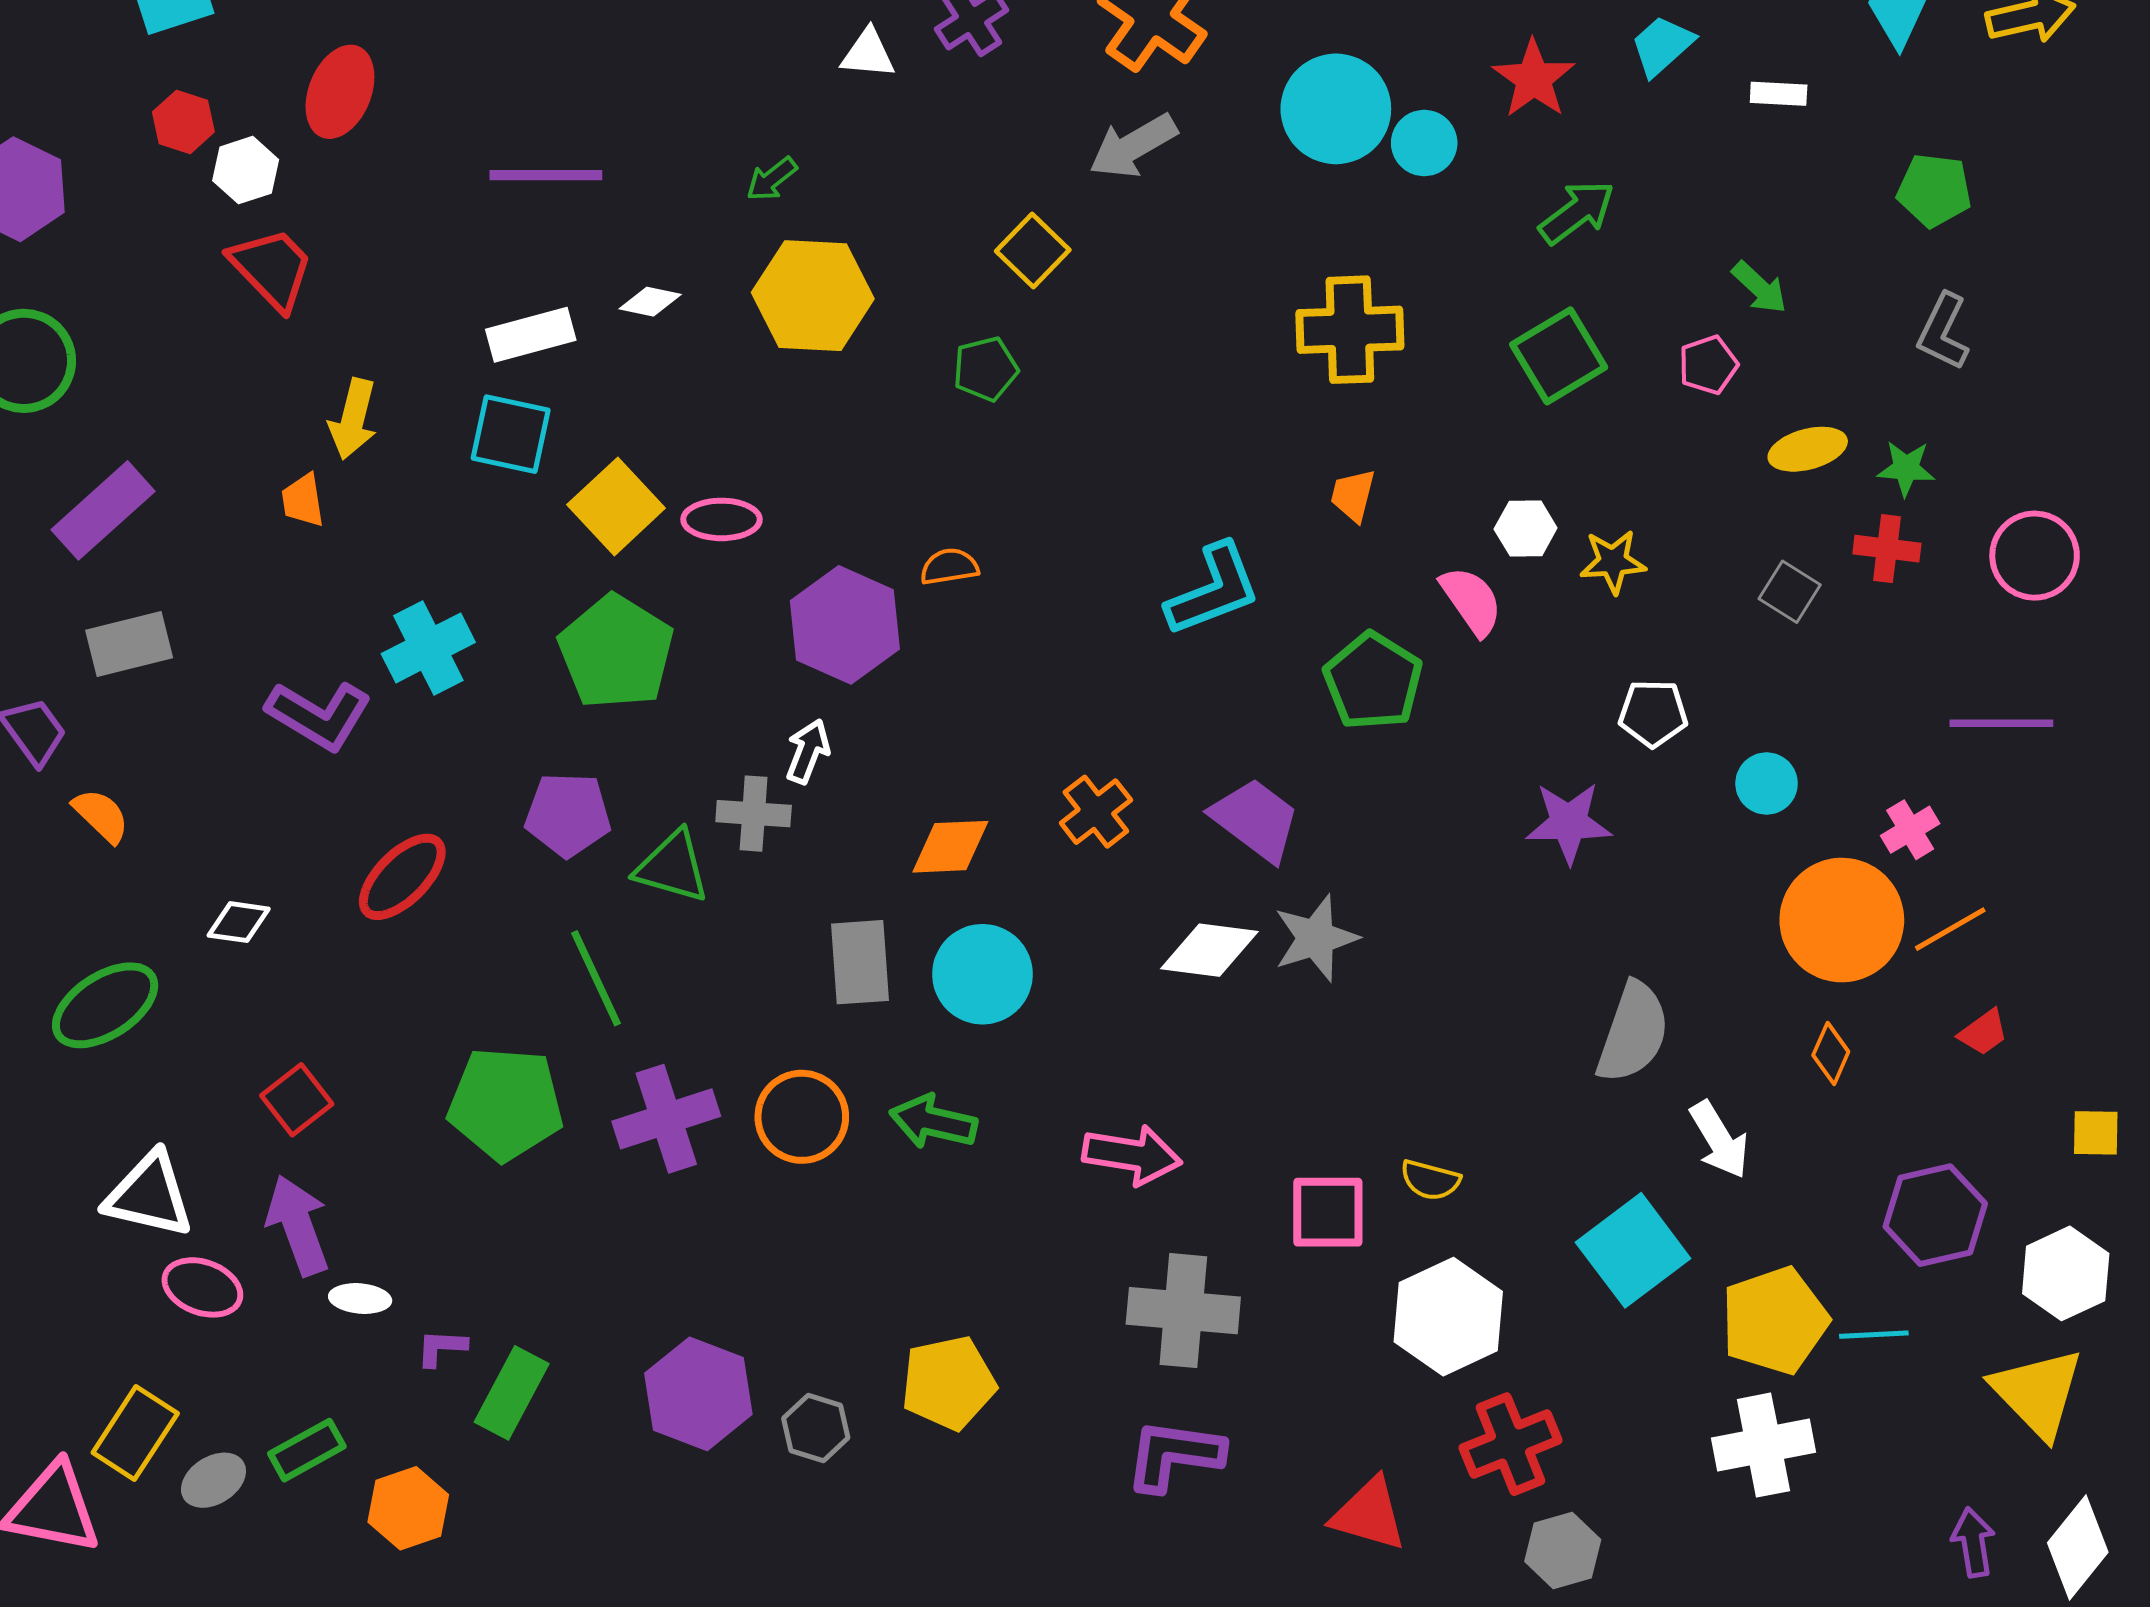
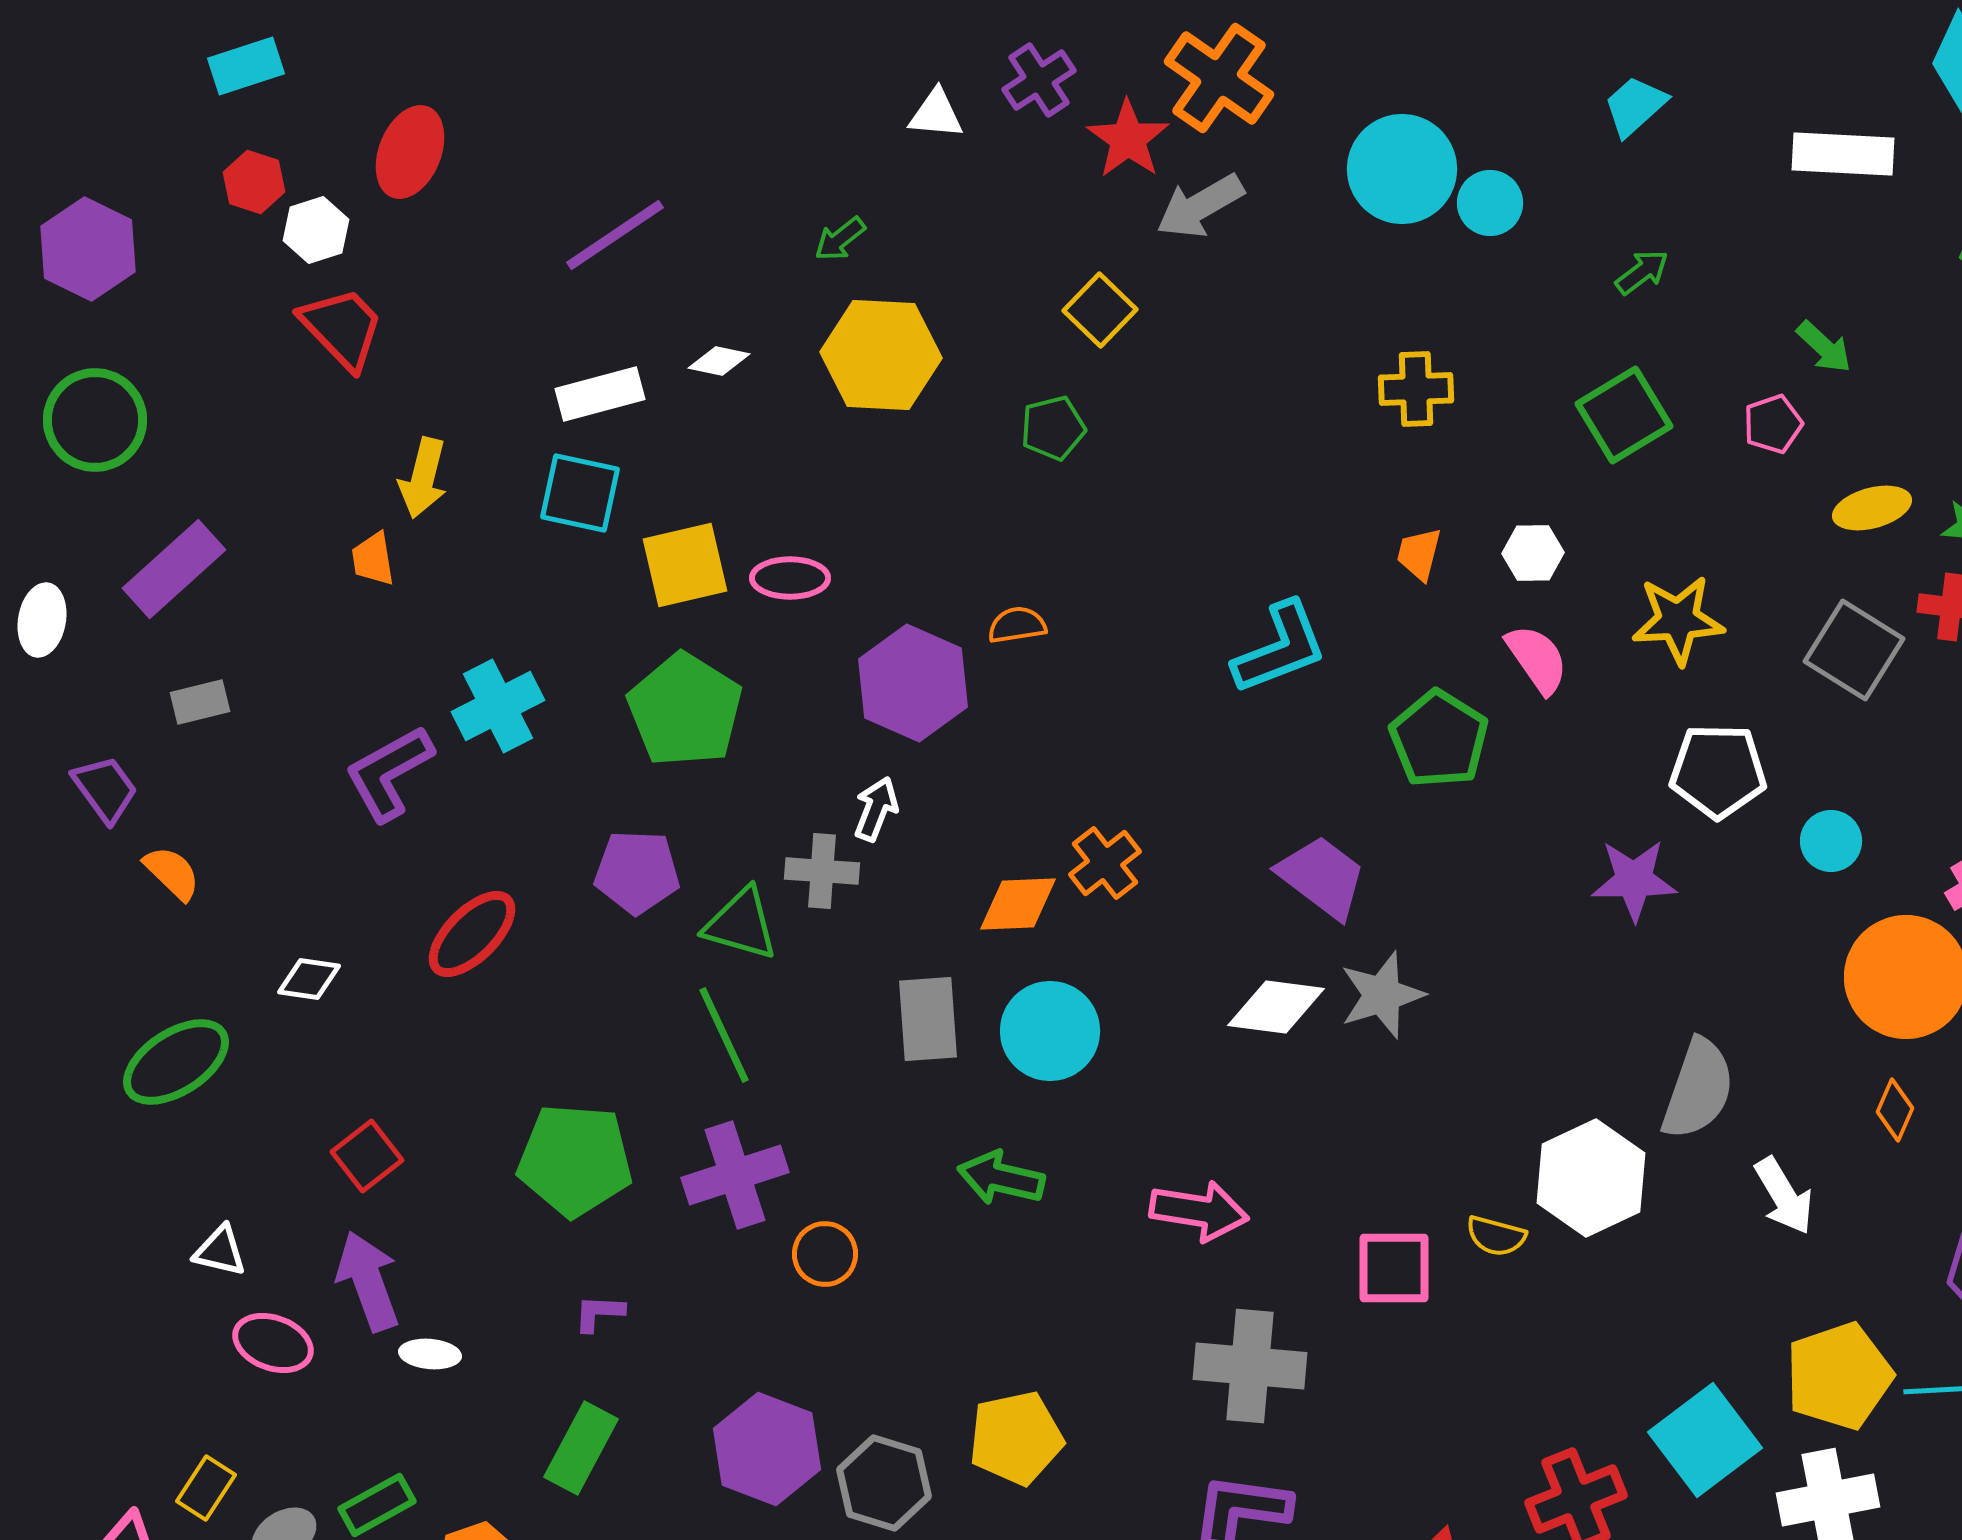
cyan trapezoid: (1662, 46) -> (1635, 106), moved
red star: (1534, 79) -> (1128, 139), moved
white rectangle: (1779, 94) -> (1843, 154), size x1.8
purple line: (546, 175) -> (615, 235), turned -34
green arrow: (1577, 212) -> (1642, 272), size x0.7
yellow cross: (1350, 330) -> (1416, 389), size x0.7
yellow square: (616, 506) -> (685, 565), turned 30
white hexagon: (1526, 529) -> (1533, 553), moved
yellow star: (1613, 562) -> (1678, 620), size x1.4
gray square: (1790, 592) -> (1854, 650), size x1.6
gray rectangle: (129, 644) -> (200, 702), size x0.7
white pentagon: (1653, 713) -> (1718, 771), size x1.4
purple L-shape: (319, 715) -> (389, 773), turned 120
orange cross: (1096, 812) -> (1105, 863), moved
green line: (596, 978) -> (724, 1035), moved
orange circle: (802, 1117) -> (825, 1254), moved, size x0.7
white triangle: (149, 1195) -> (220, 1251), size x0.6
cyan square: (1633, 1250) -> (1705, 1440), moved
white hexagon: (1448, 1317) -> (1591, 1178), moved
purple L-shape: (441, 1348) -> (599, 1313), moved
gray hexagon: (816, 1428) -> (884, 1483), size x1.4
yellow rectangle: (135, 1433) -> (206, 1488), size x0.7

